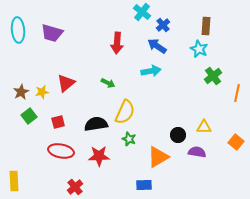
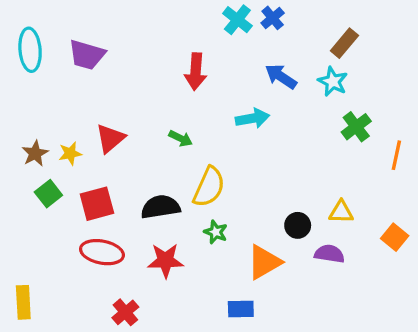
blue cross: (163, 25) -> (273, 18), moved
brown rectangle: (206, 26) -> (344, 43), turned 36
blue arrow: (157, 46) -> (281, 77), moved
red square: (58, 122) -> (97, 204), size x1.5

